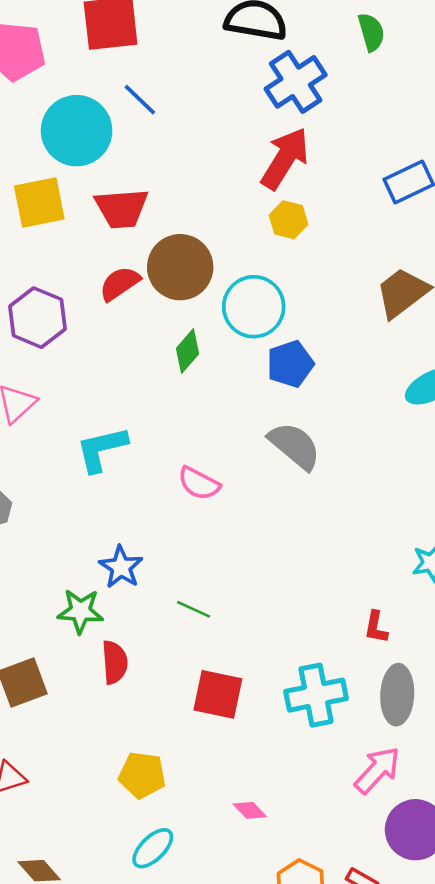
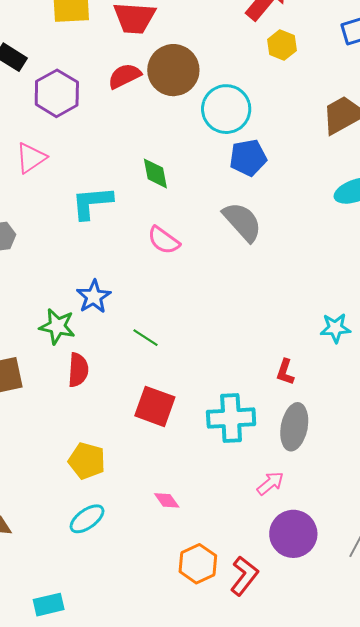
yellow hexagon: (288, 220) -> (282, 45), moved
green diamond: (187, 351) -> (155, 173), moved, turned -60
pink arrow: (377, 770) -> (270, 483), size x0.7

